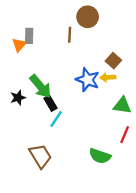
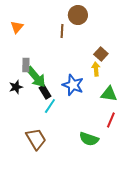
gray rectangle: (29, 36) -> (26, 65), moved
orange triangle: (19, 45) -> (17, 27), moved
yellow arrow: (108, 77) -> (96, 69), turned 88
blue star: (88, 80) -> (73, 85), moved

